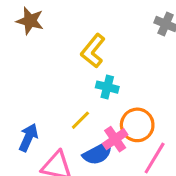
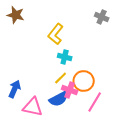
yellow line: (80, 120) -> (61, 78), moved
pink cross: (115, 139) -> (70, 90), turned -35

